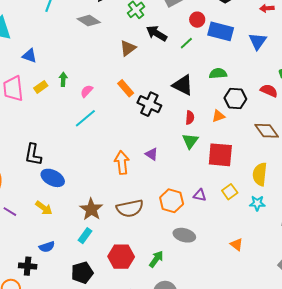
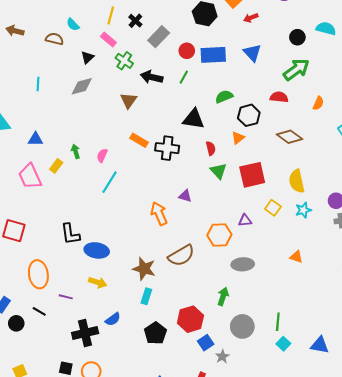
gray diamond: (89, 21) -> (82, 86), turned -30
red hexagon: (121, 257) -> (190, 319), moved
black cross: (28, 266) -> (85, 333), moved, size x1.4

